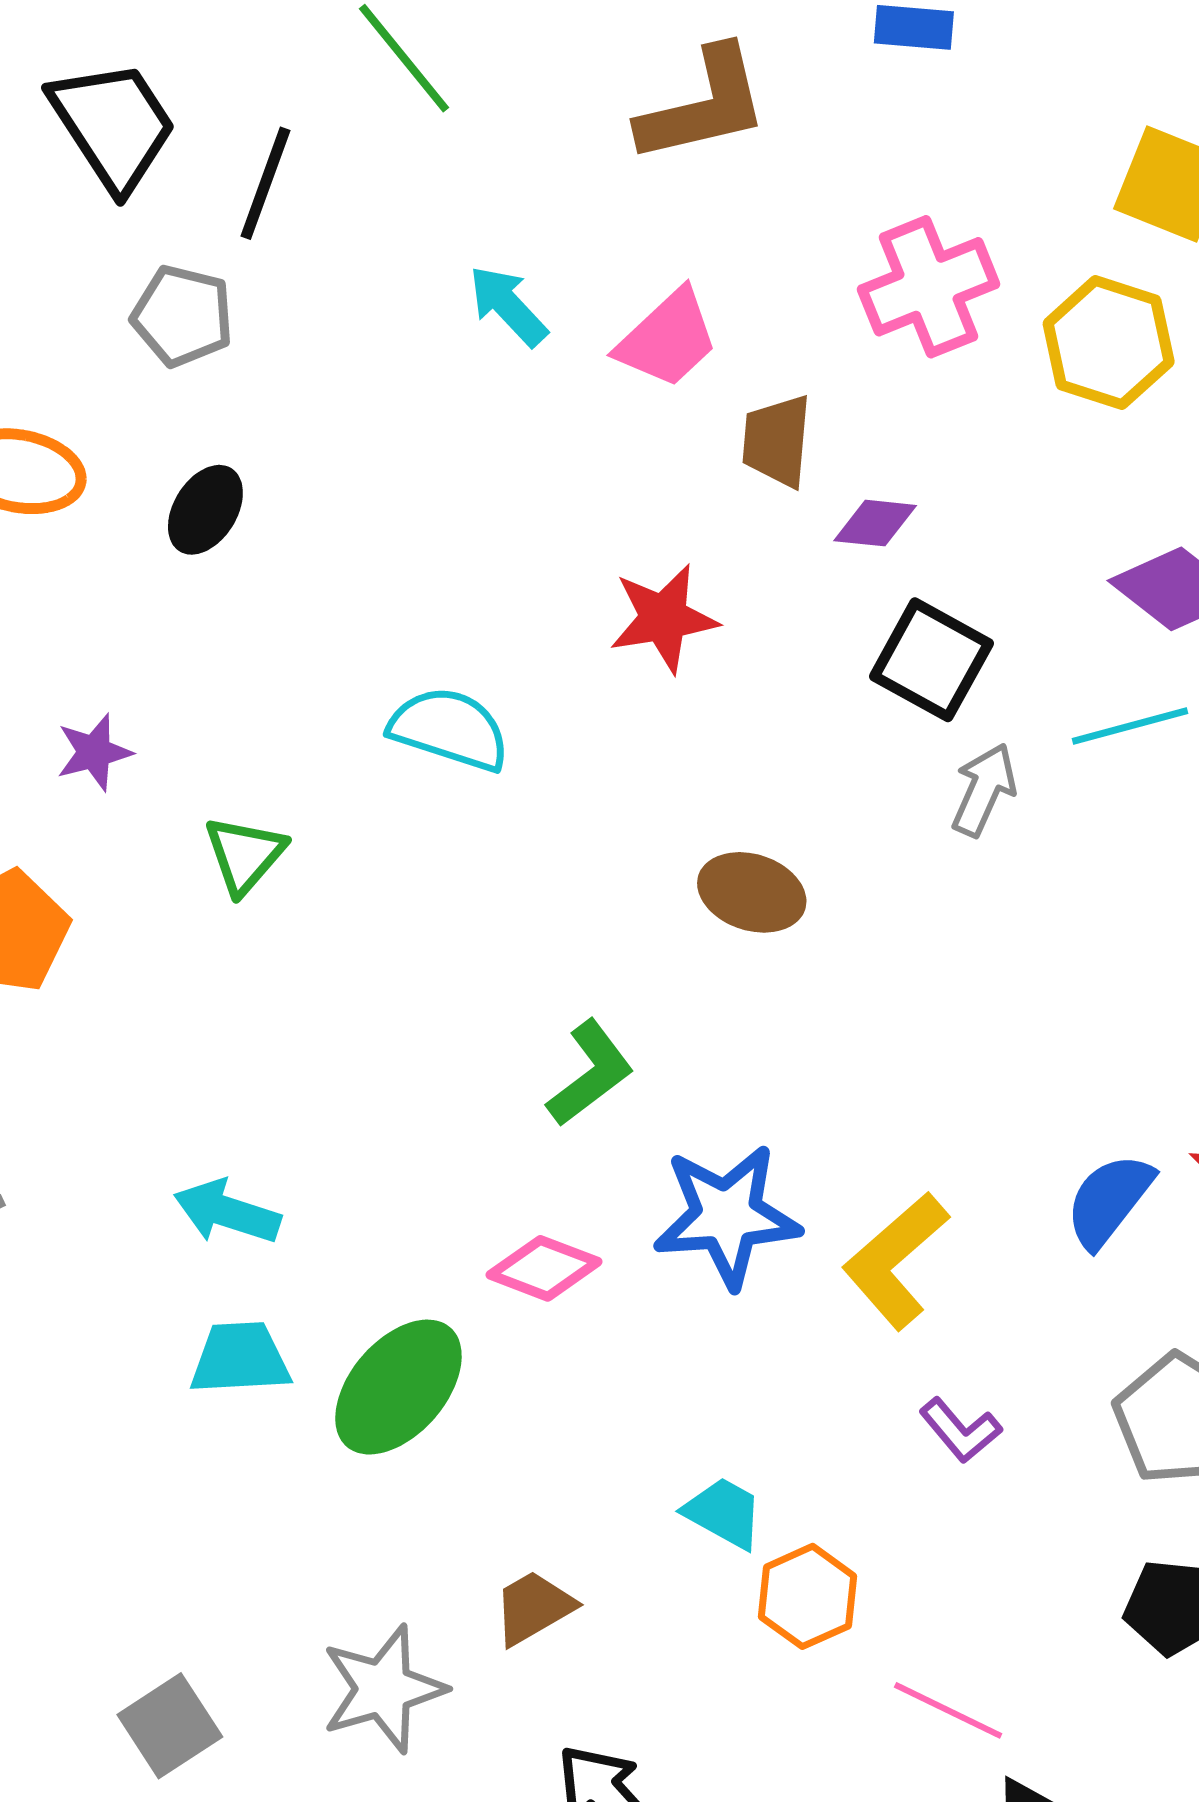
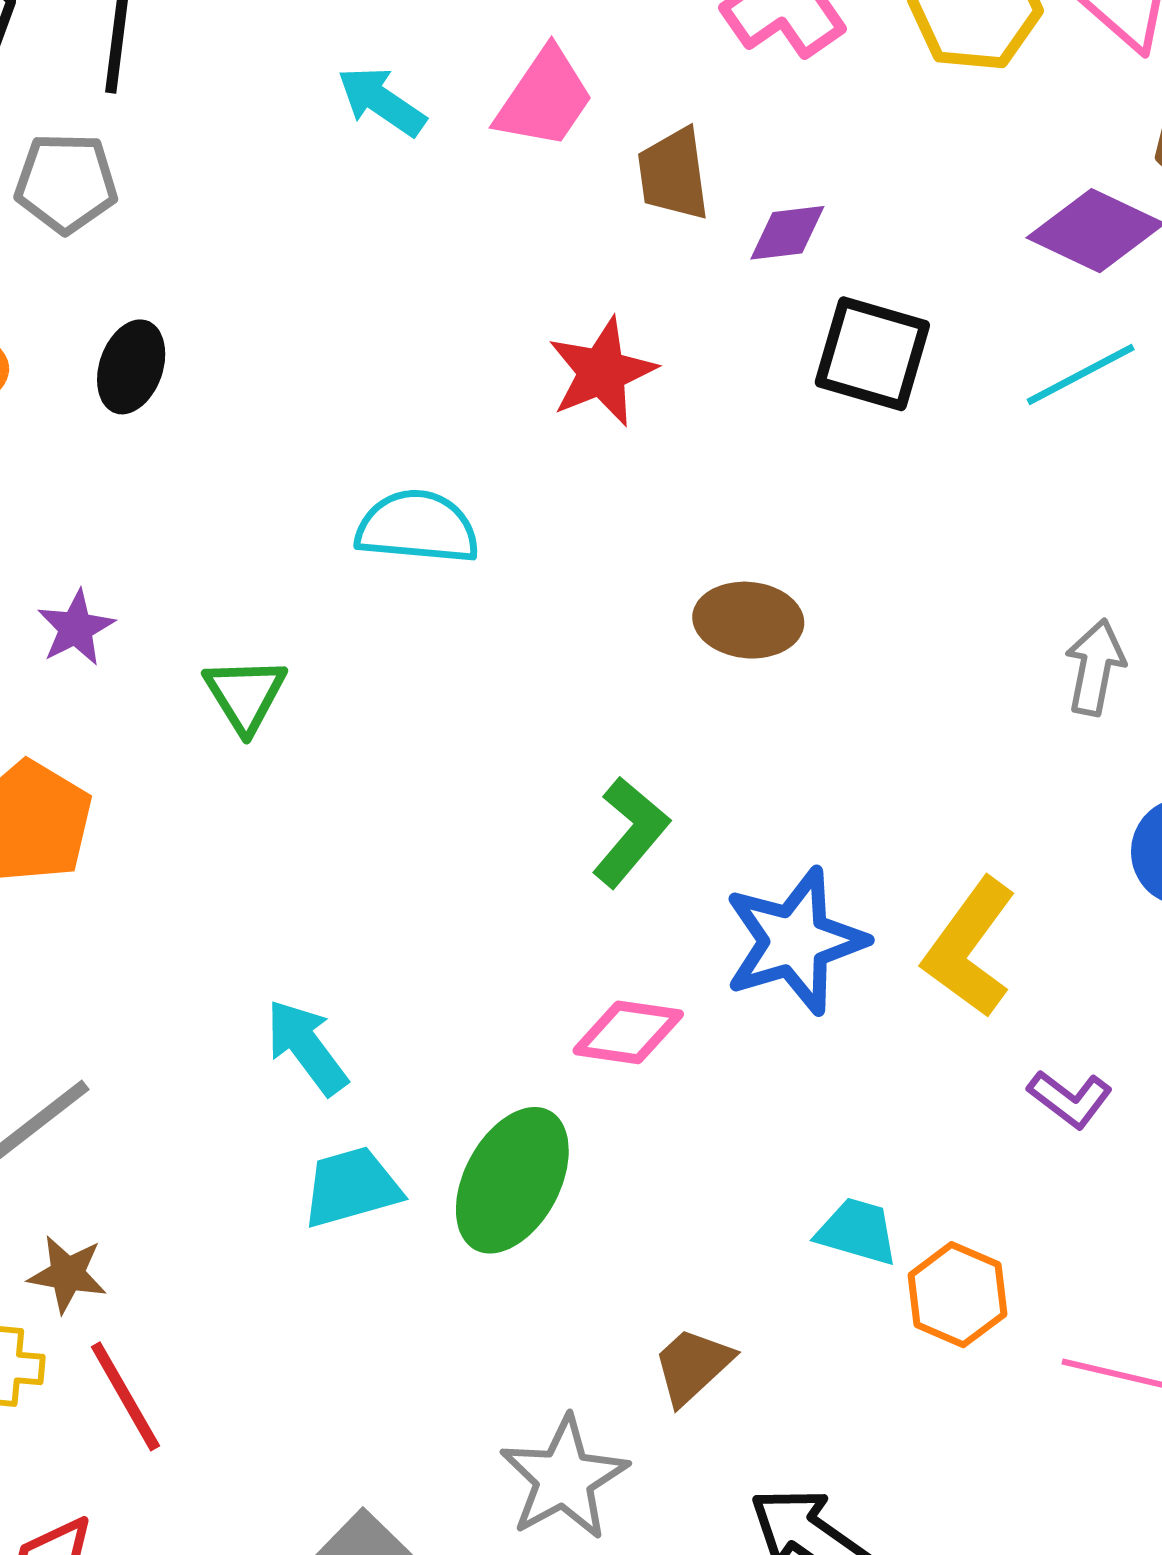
gray arrow: (984, 790) -> (1095, 667), moved
cyan arrow: (227, 1212) -> (307, 1047), turned 48

